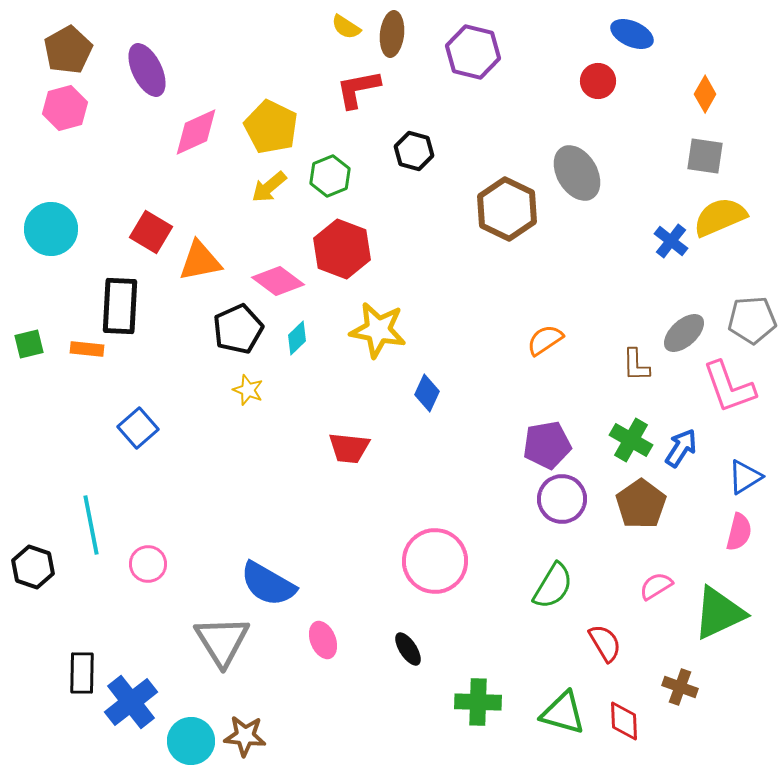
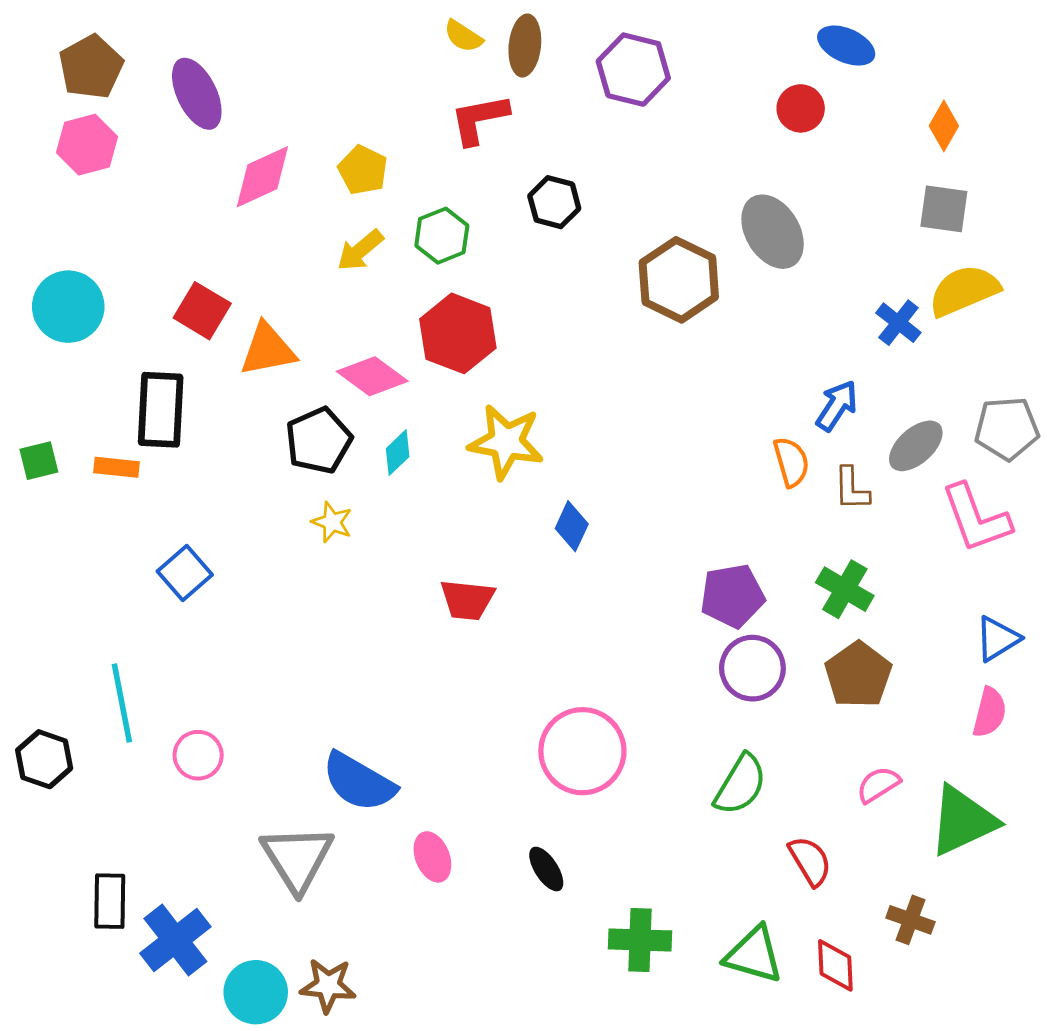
yellow pentagon: (271, 127) -> (363, 170), size x0.7
orange semicircle: (545, 340) -> (791, 462), moved, turned 108
blue arrow: (681, 448) -> (837, 406), moved

